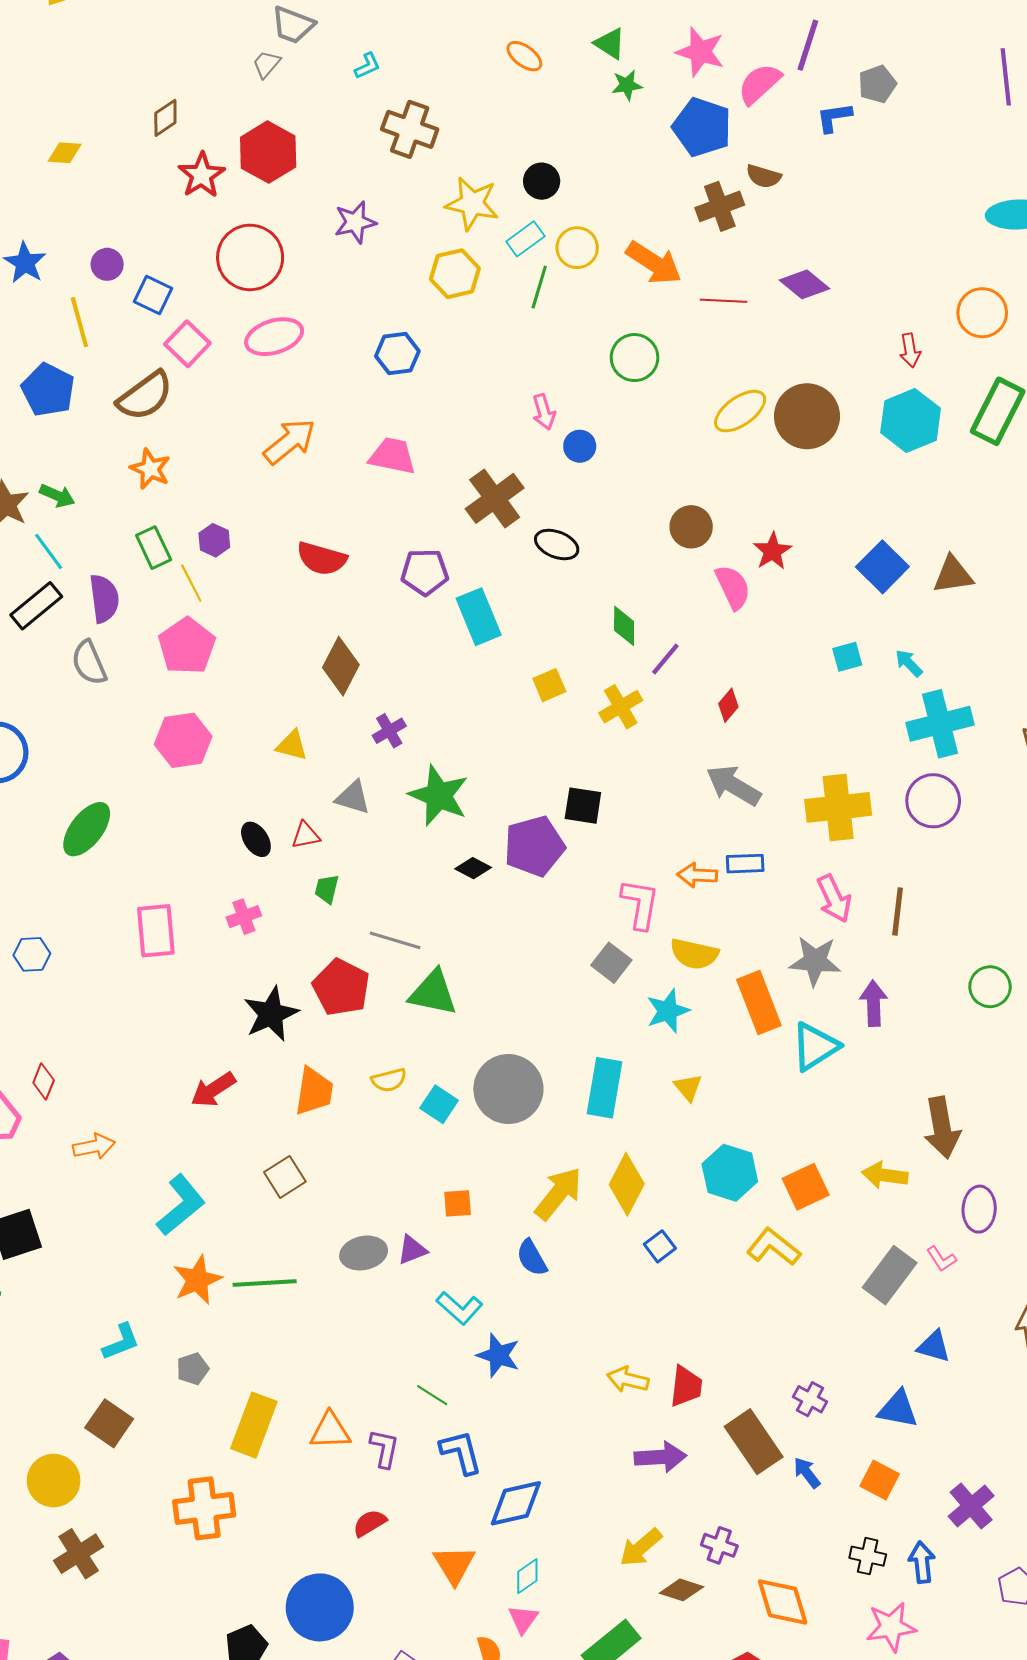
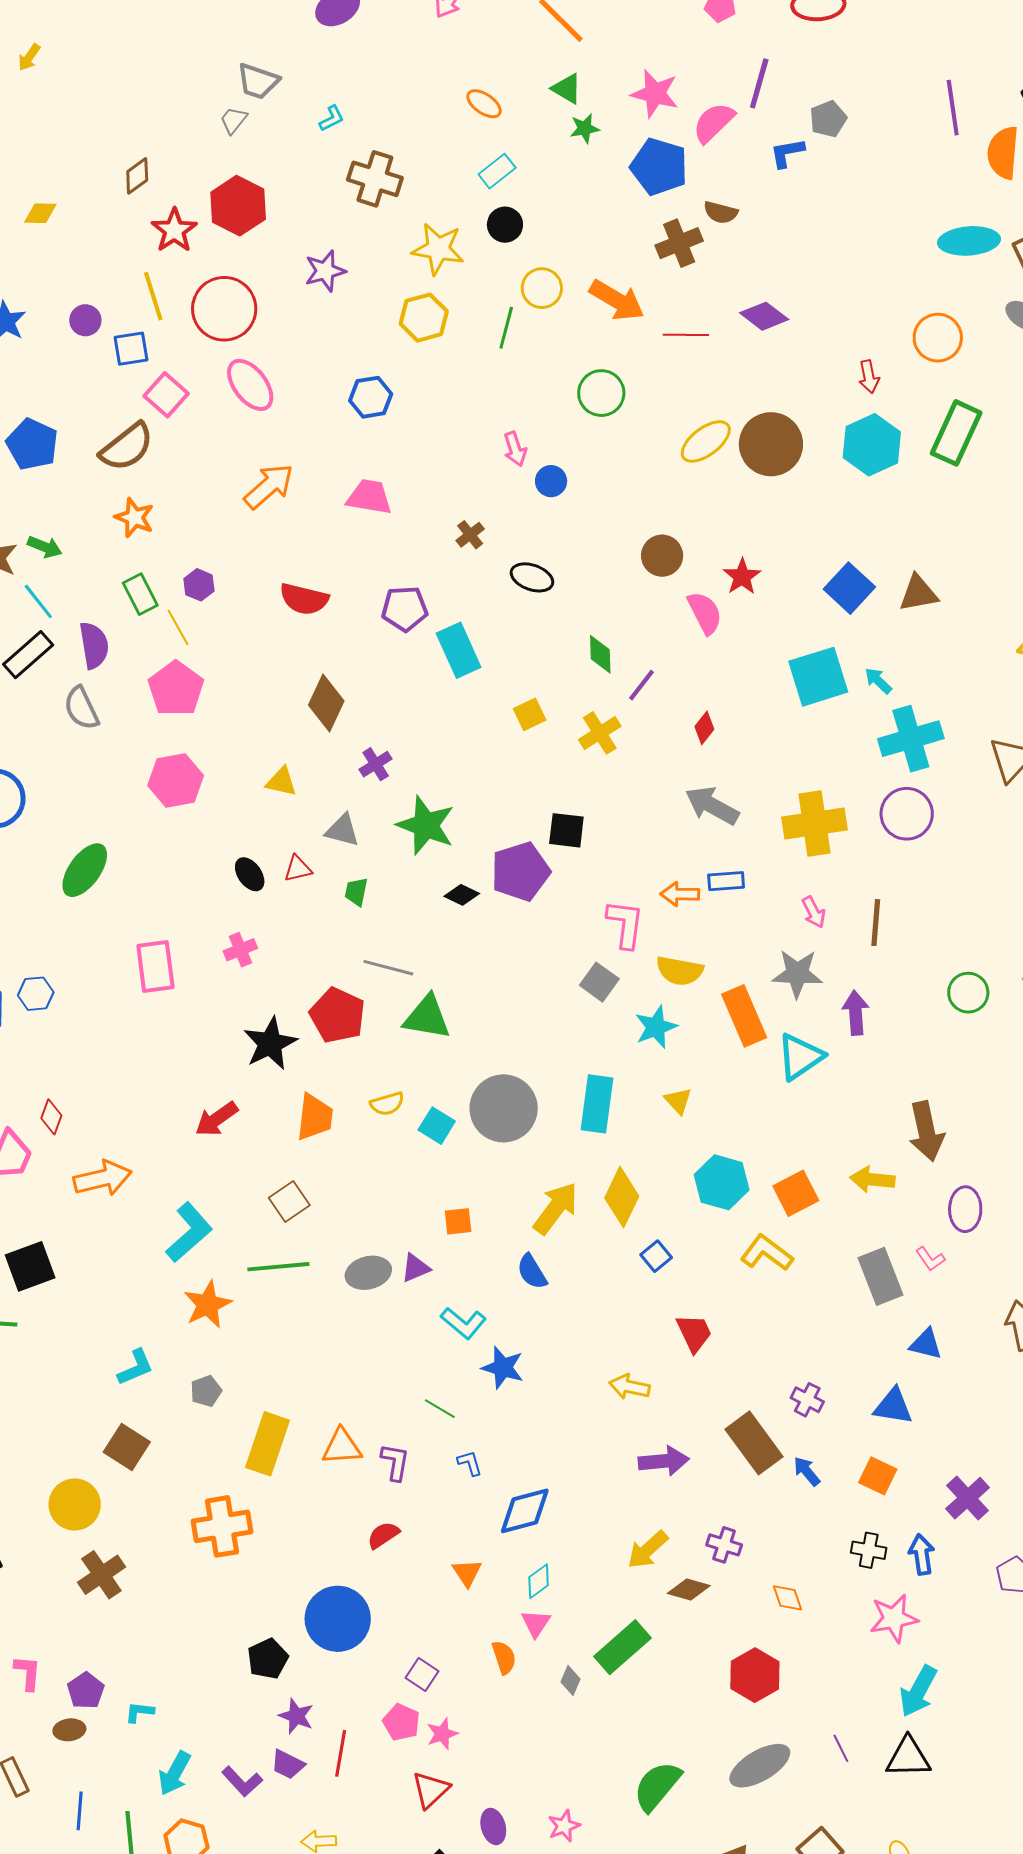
cyan rectangle: (525, 239) -> (497, 171), moved
blue square: (153, 295) -> (131, 349), turned -33
yellow line: (79, 322) -> (153, 296), moved
pink ellipse: (274, 337) -> (250, 385), turned 72
brown cross: (495, 498) -> (470, 535), size x0.5
cyan square: (847, 657) -> (818, 677), size x2.0
green trapezoid: (327, 889) -> (356, 892), moved
pink arrow: (834, 899) -> (814, 912), size x0.7
orange arrow: (94, 1146) -> (103, 1178), size x1.4
gray rectangle: (890, 1275) -> (880, 1276), turned -56
green line: (265, 1283) -> (278, 1267), moved
red trapezoid: (686, 1386) -> (694, 1333), moved, turned -30
blue L-shape: (461, 1452) -> (470, 1463), size x0.6
orange triangle: (454, 1565) -> (467, 1573), size x0.7
orange diamond: (783, 1602) -> (788, 1598), size x0.6

